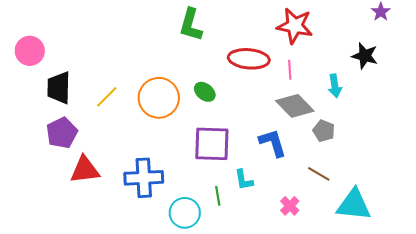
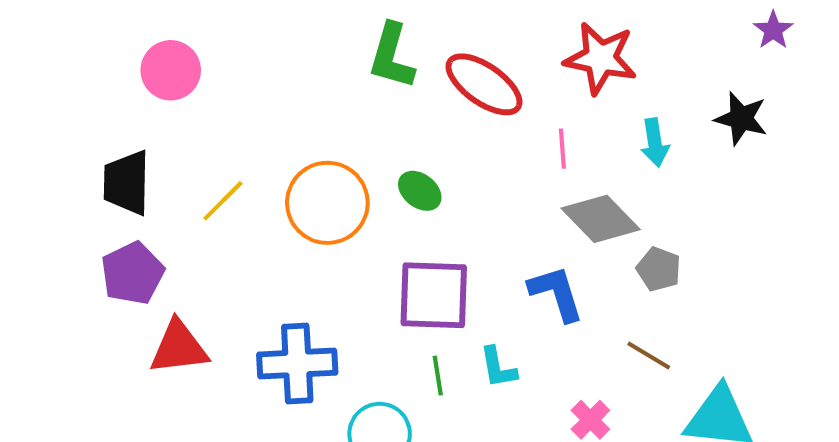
pink circle: (30, 51) -> (171, 70), moved
red ellipse: (249, 59) -> (484, 84), moved, turned 30
pink line: (290, 70) -> (562, 149), moved
cyan arrow: (335, 86) -> (655, 143), moved
green line: (218, 196) -> (438, 376), moved

